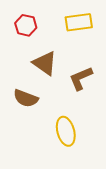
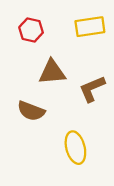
brown triangle: (45, 63) -> (52, 72), turned -40

